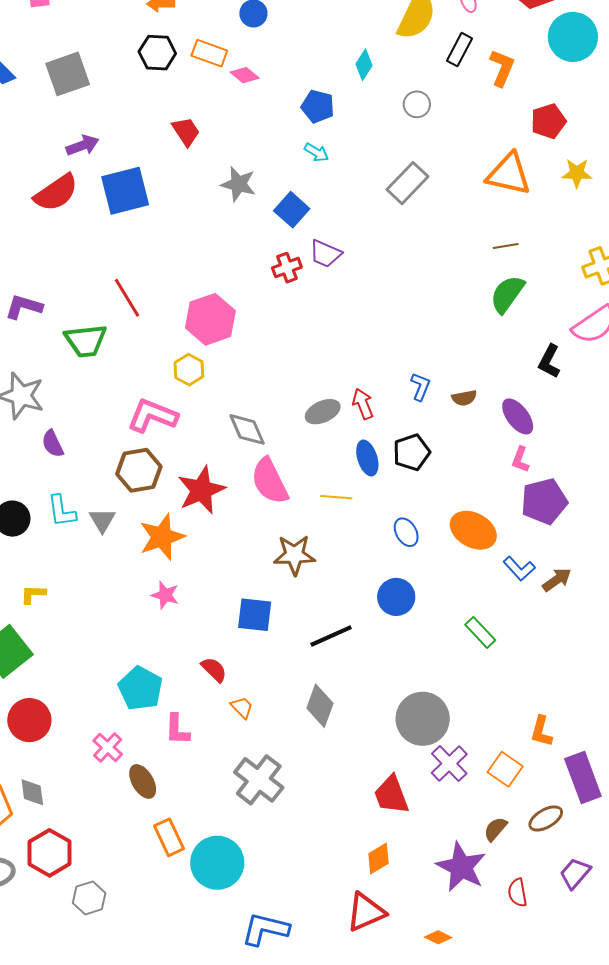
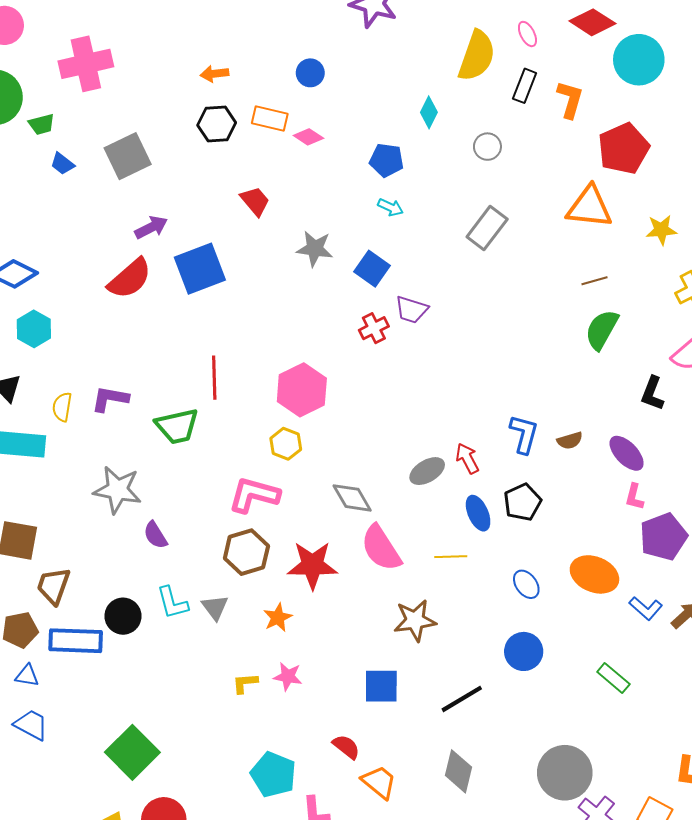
red pentagon: (548, 121) -> (624, 149), size x1.4
yellow star: (577, 173) -> (661, 230), moved
red line: (127, 298) -> (214, 378), turned 36
blue L-shape: (420, 387) -> (524, 434), size x1.4
red star: (201, 490) -> (312, 565), turned 30
orange star: (162, 537) -> (278, 618), size x0.6
yellow L-shape: (33, 594) -> (245, 683), moved
orange trapezoid: (242, 707) -> (379, 782), size x1.5

